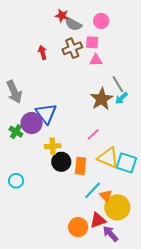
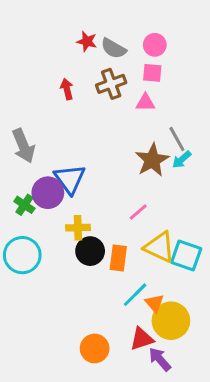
red star: (62, 16) -> (87, 41), moved
pink square: (92, 42) -> (152, 73), moved
cyan circle: (16, 181) -> (22, 255), moved, size x1.6
orange circle: (78, 227) -> (95, 348), moved

